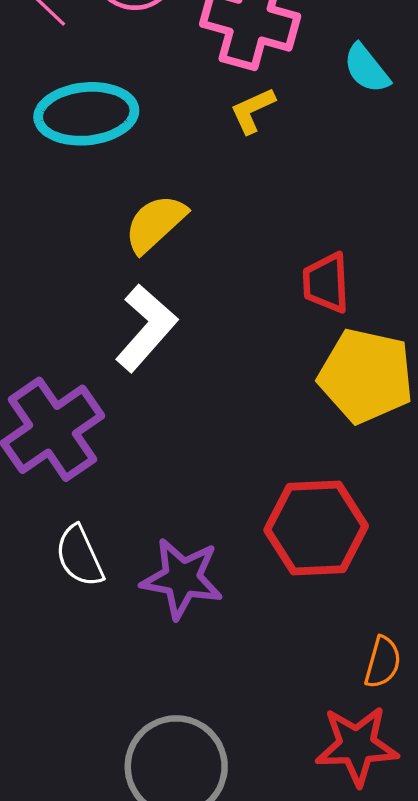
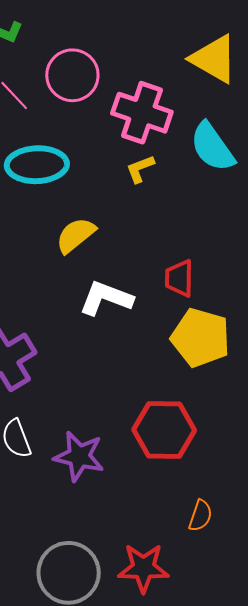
cyan semicircle: (367, 69) -> (212, 147), size x1.6
white L-shape: (146, 328) -> (106, 298), moved, turned -114
red star: (357, 746) -> (143, 568), moved

